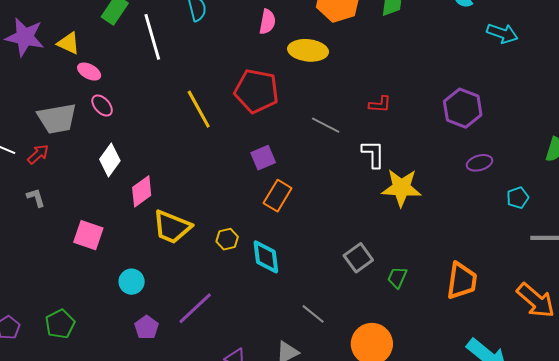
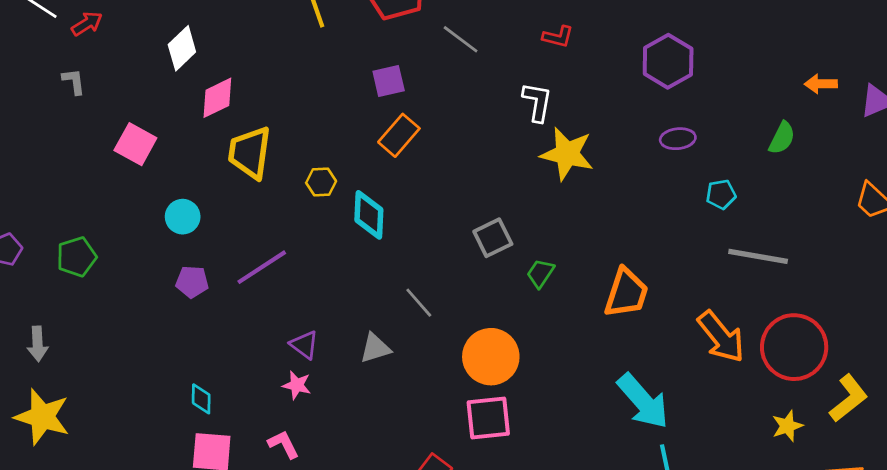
gray line: (326, 125) -> (461, 39), moved
yellow trapezoid: (172, 227) -> (250, 153), turned 66
purple pentagon: (147, 327) -> (192, 282), turned 30

